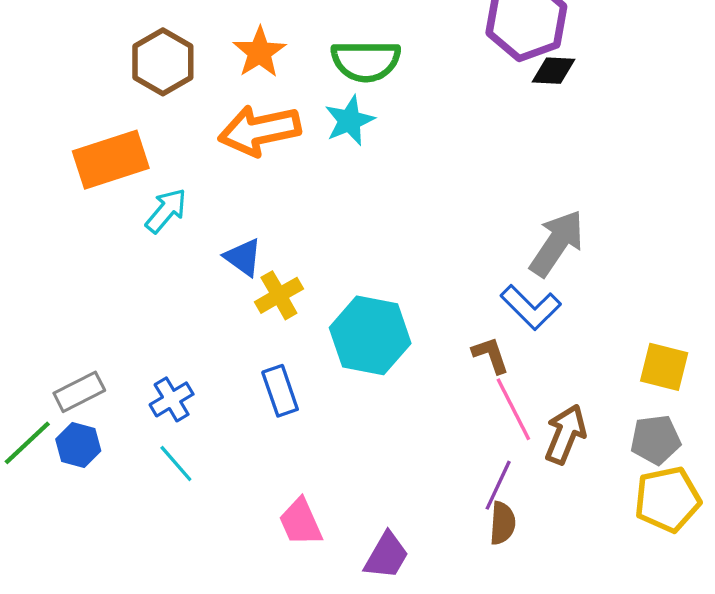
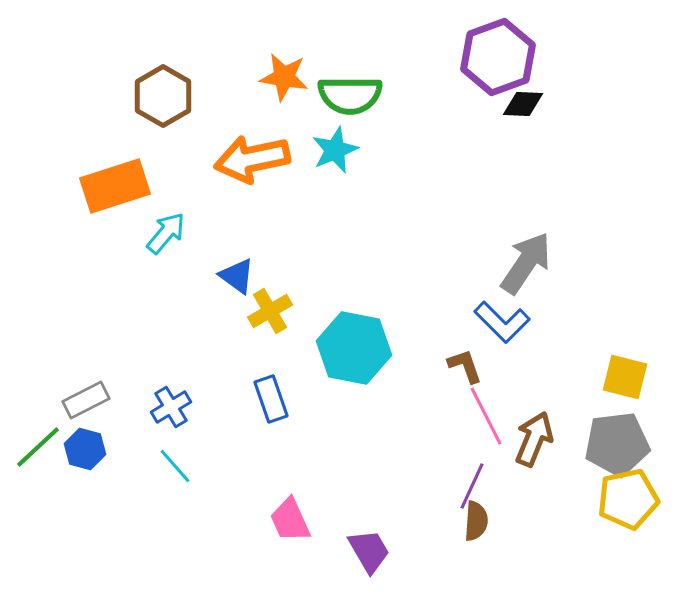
orange star: (259, 52) -> (284, 77), moved, turned -30
gray pentagon: (656, 440) -> (617, 444), size x1.4
purple trapezoid: (386, 556) -> (369, 551), turned -60

